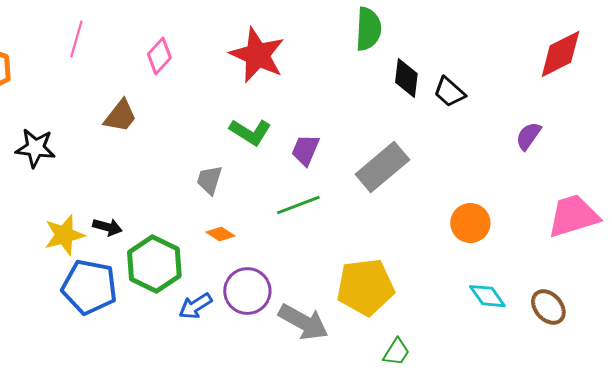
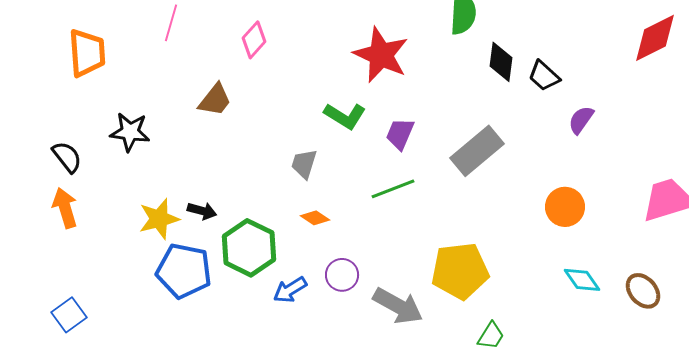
red star: (257, 55) -> (381, 55), moved
purple semicircle: (528, 136) -> (581, 120), moved
purple circle: (247, 291) -> (342, 275), size x0.7

